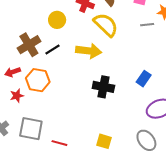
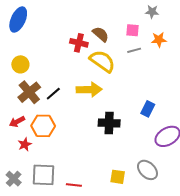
yellow circle: (57, 20) -> (20, 64), moved
gray line: (147, 25) -> (134, 50), moved
gray ellipse: (146, 140) -> (147, 170), moved

